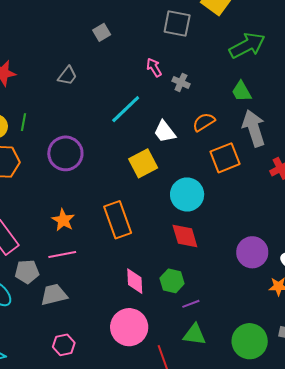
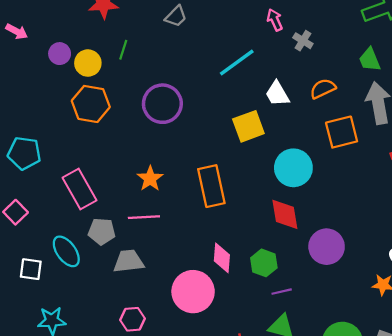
green line: (23, 122) -> (123, 50), moved
purple circle: (252, 252) -> (327, 247), moved
pink circle: (129, 327) -> (193, 292), moved

